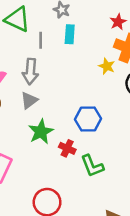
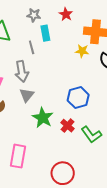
red star: (118, 22) -> (66, 14), moved
gray line: (41, 40) -> (32, 47), moved
red cross: (67, 148) -> (68, 126), turned 32

